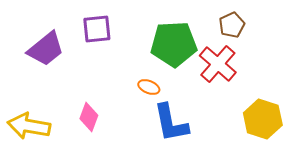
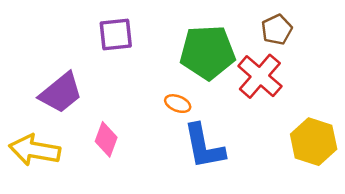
purple trapezoid: (46, 49) -> (61, 93), moved

